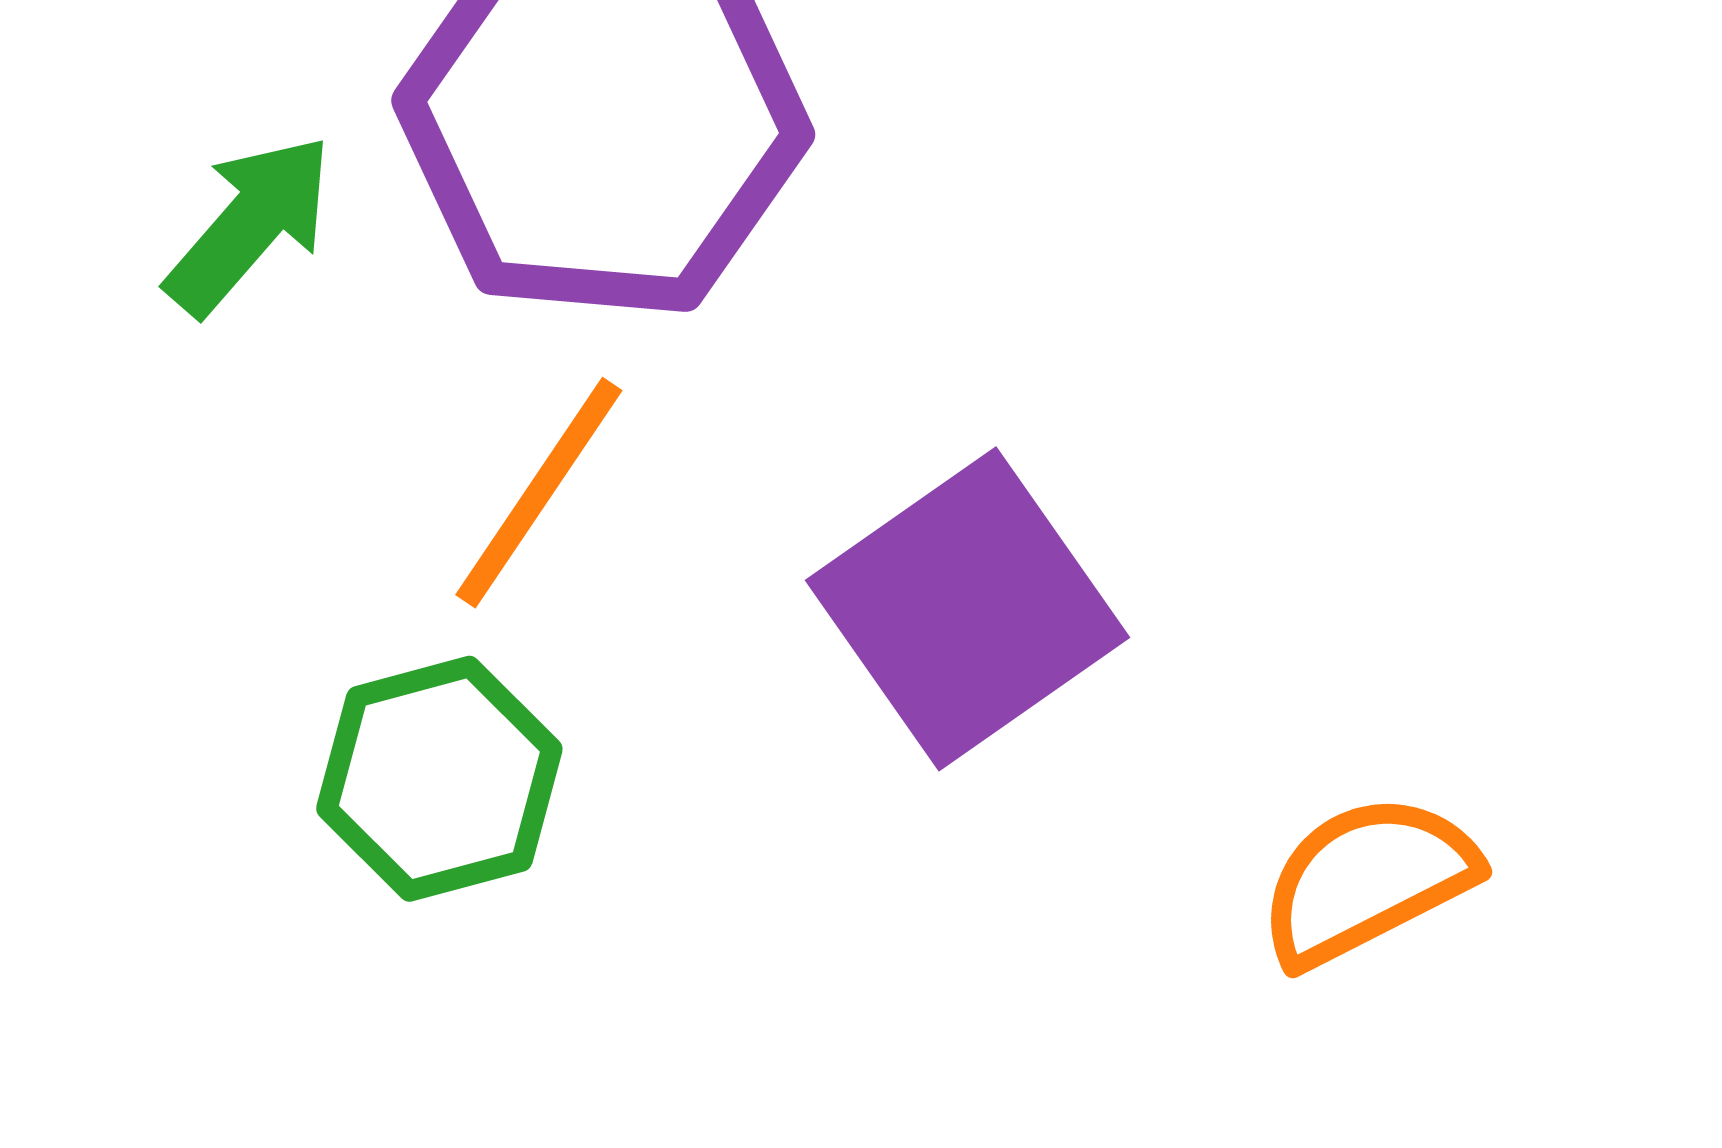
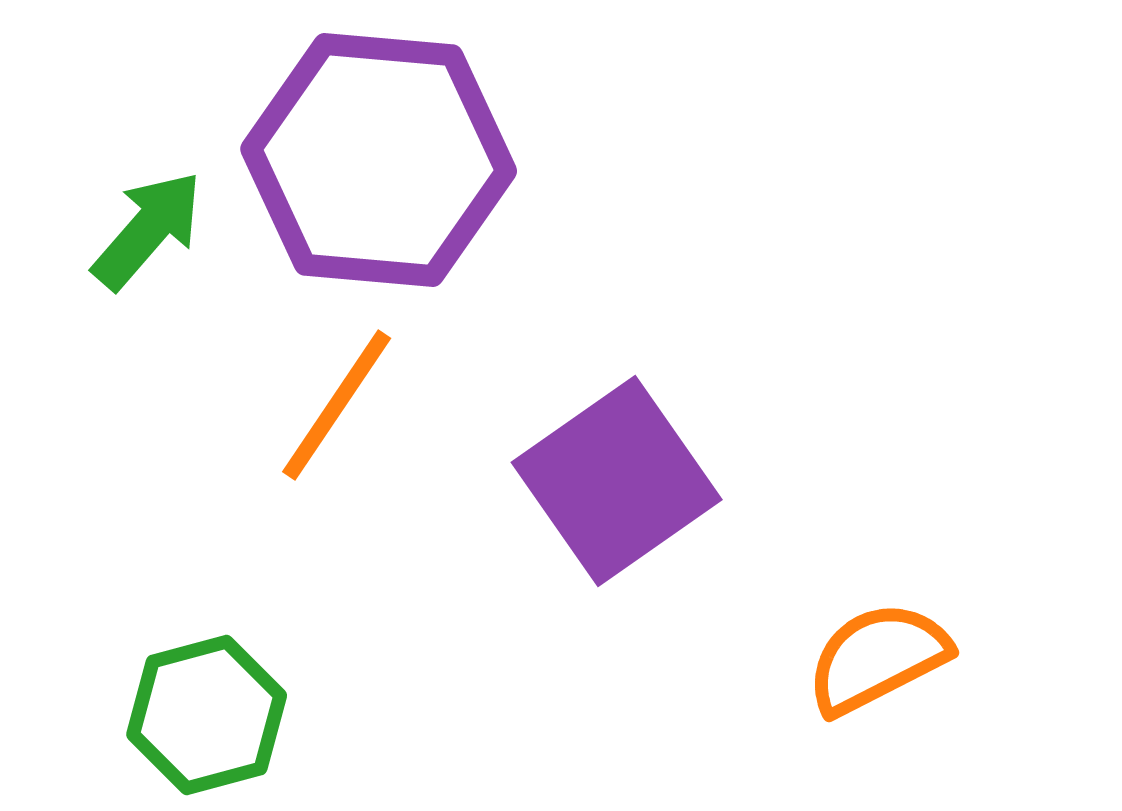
green hexagon: (439, 779) -> (207, 715), moved

